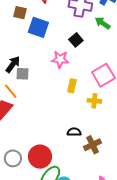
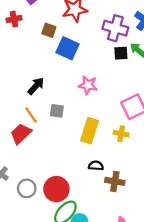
black square: (76, 40) -> (121, 53), moved, turned 32
gray square: (22, 74) -> (57, 111), moved
yellow rectangle: (72, 86) -> (90, 131), moved, size x1.6
brown cross: (93, 145) -> (115, 181), turned 30

